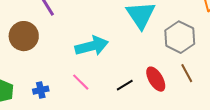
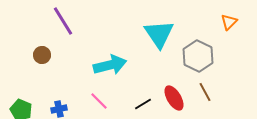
brown circle: (24, 36) -> (42, 55), size x0.6

